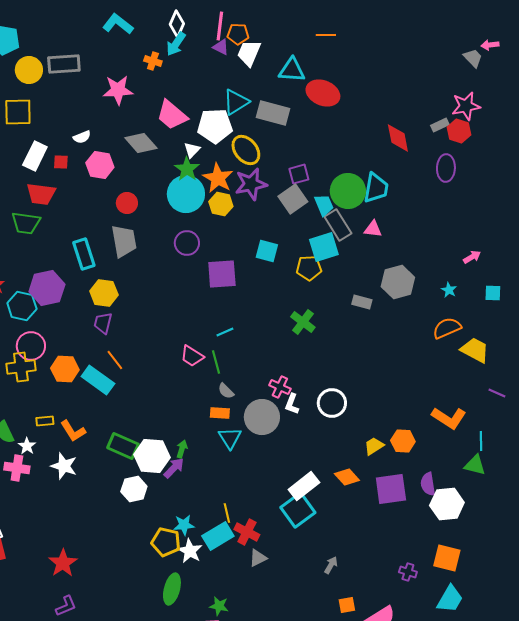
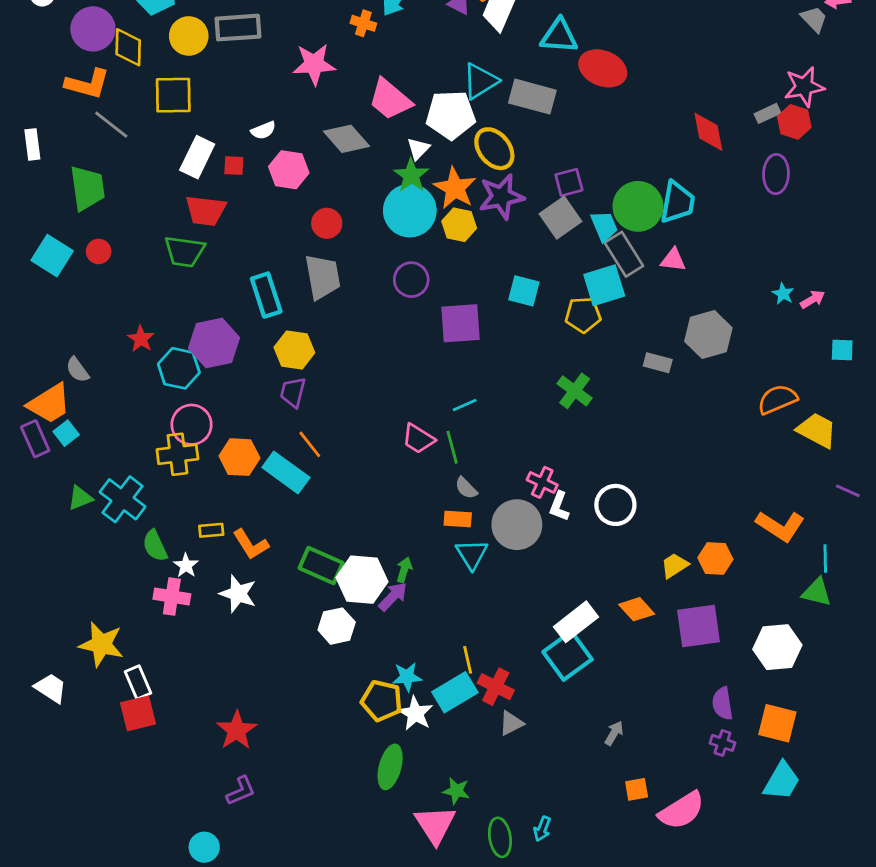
cyan star: (449, 290) -> (783, 294), moved
purple semicircle: (428, 484) -> (722, 704), moved

